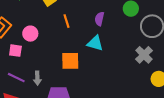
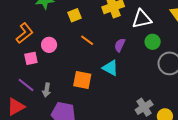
orange line: (67, 21) -> (87, 40), turned -48
pink square: (15, 51) -> (31, 58), turned -32
gray cross: (144, 55) -> (144, 107), moved

